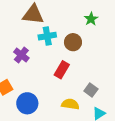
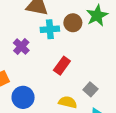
green star: (91, 19) -> (97, 15), size x1.5
brown circle: (73, 42) -> (73, 23), moved

